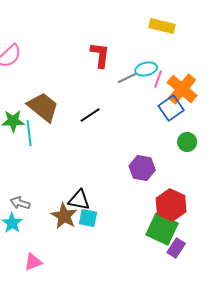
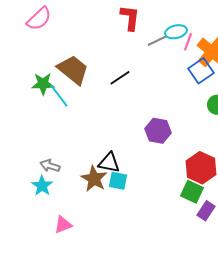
cyan line: (29, 133) -> (59, 96), turned -30
purple hexagon: (142, 168) -> (158, 131), moved
green square: (162, 229) -> (192, 192), size x0.7

